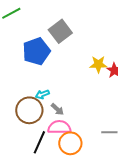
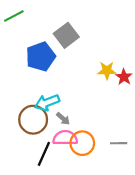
cyan arrow: (42, 94) -> (47, 103), size x1.6
orange circle: (70, 143) -> (82, 143), moved

